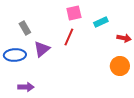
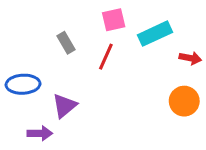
cyan rectangle: (101, 22) -> (155, 34), size x1.5
gray rectangle: (25, 28) -> (66, 43), moved
purple triangle: (42, 49) -> (64, 106), moved

